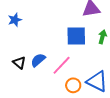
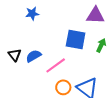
blue star: (15, 20) -> (32, 14), moved

